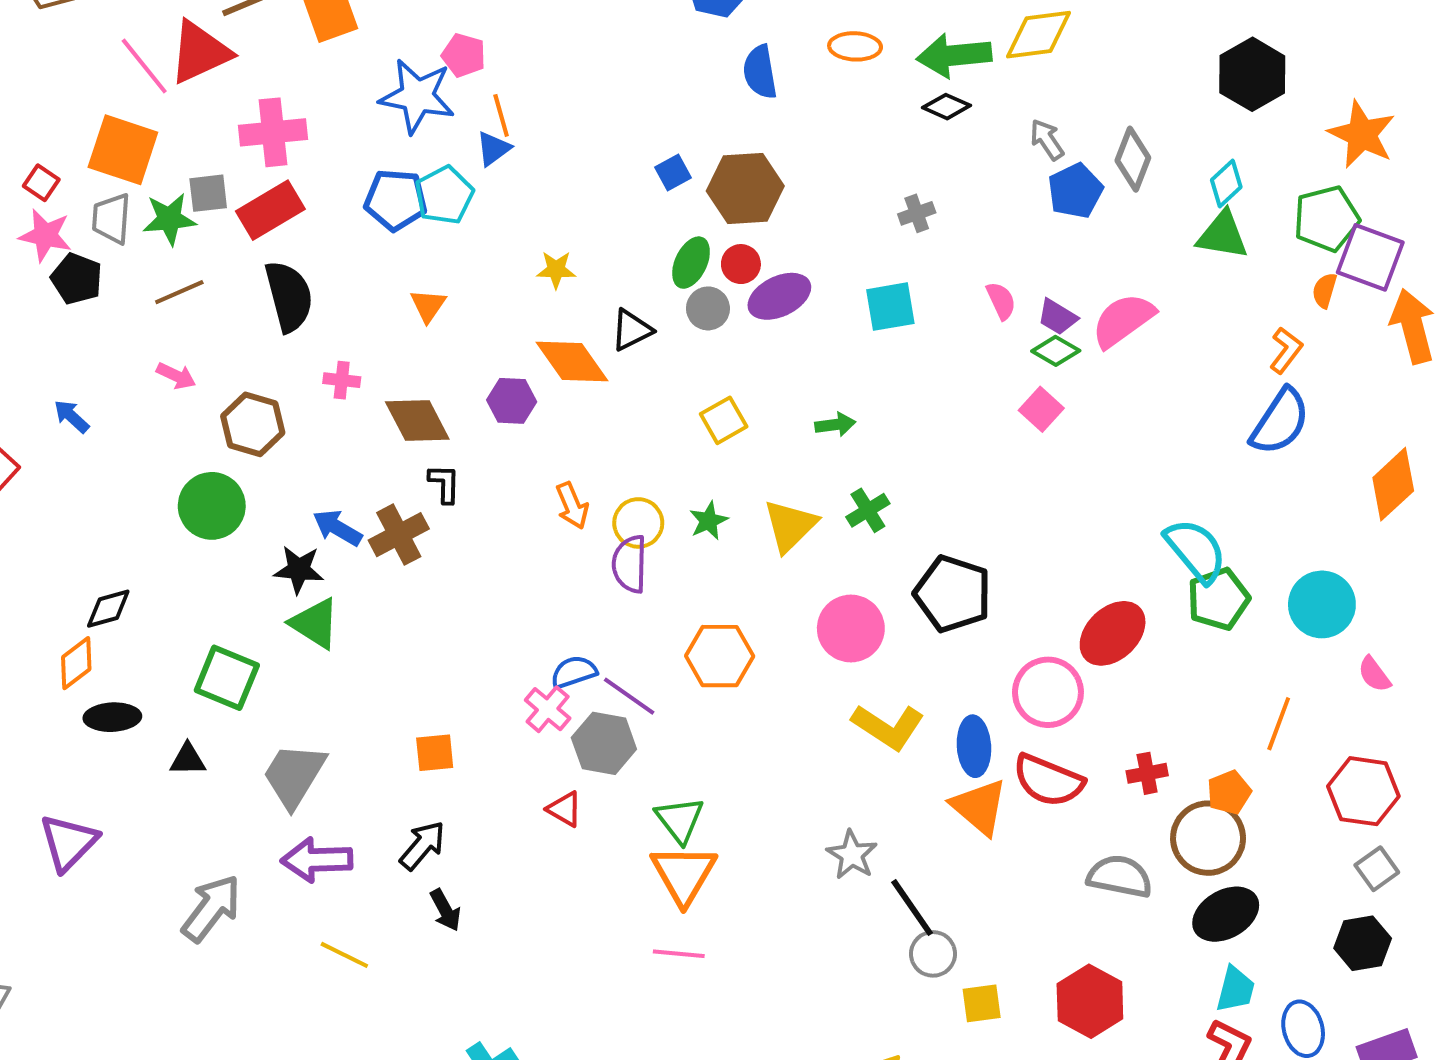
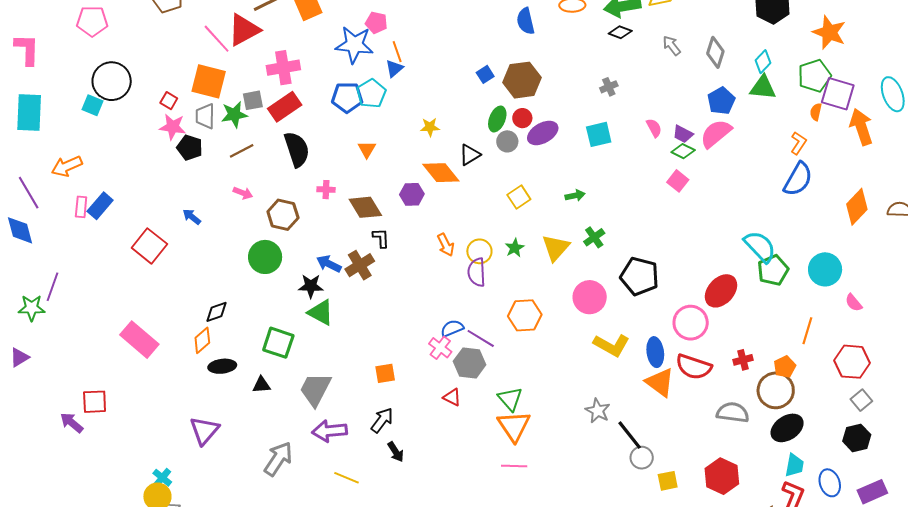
blue pentagon: (1075, 191) -> (721, 101), moved

